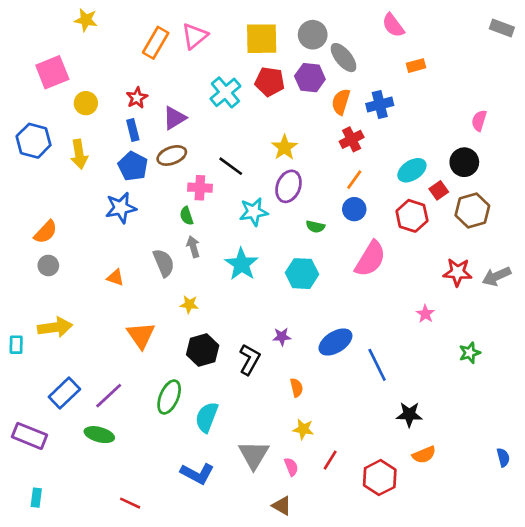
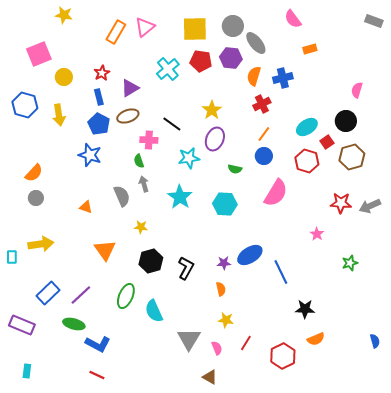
blue star: (121, 208) -> (90, 155), turned 30
purple star: (282, 337) -> (224, 263), moved
cyan semicircle: (207, 417) -> (154, 311), turned -45
blue L-shape: (197, 474) -> (98, 344), moved

